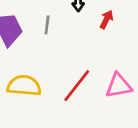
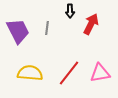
red arrow: (106, 19) -> (91, 24), size x1.5

